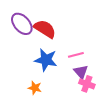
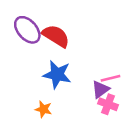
pink line: (76, 55) -> (110, 78), moved
purple triangle: (81, 72) -> (101, 89), turned 35

